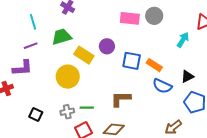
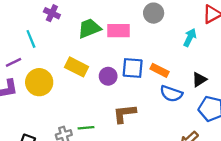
pink rectangle: (130, 18) -> (119, 31), moved
cyan line: (33, 22) -> (31, 39), moved
green trapezoid: (62, 37) -> (89, 28), moved
purple circle: (107, 46) -> (108, 76), moved
yellow circle: (68, 77) -> (39, 82), moved

